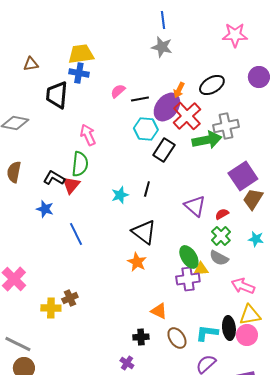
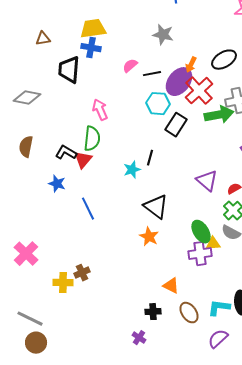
gray star: (162, 47) -> (163, 35), moved
black line: (147, 189) -> (150, 158), moved

